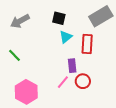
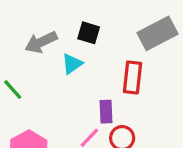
gray arrow: (20, 21) -> (41, 42), moved
cyan triangle: (66, 37) -> (72, 64), moved

